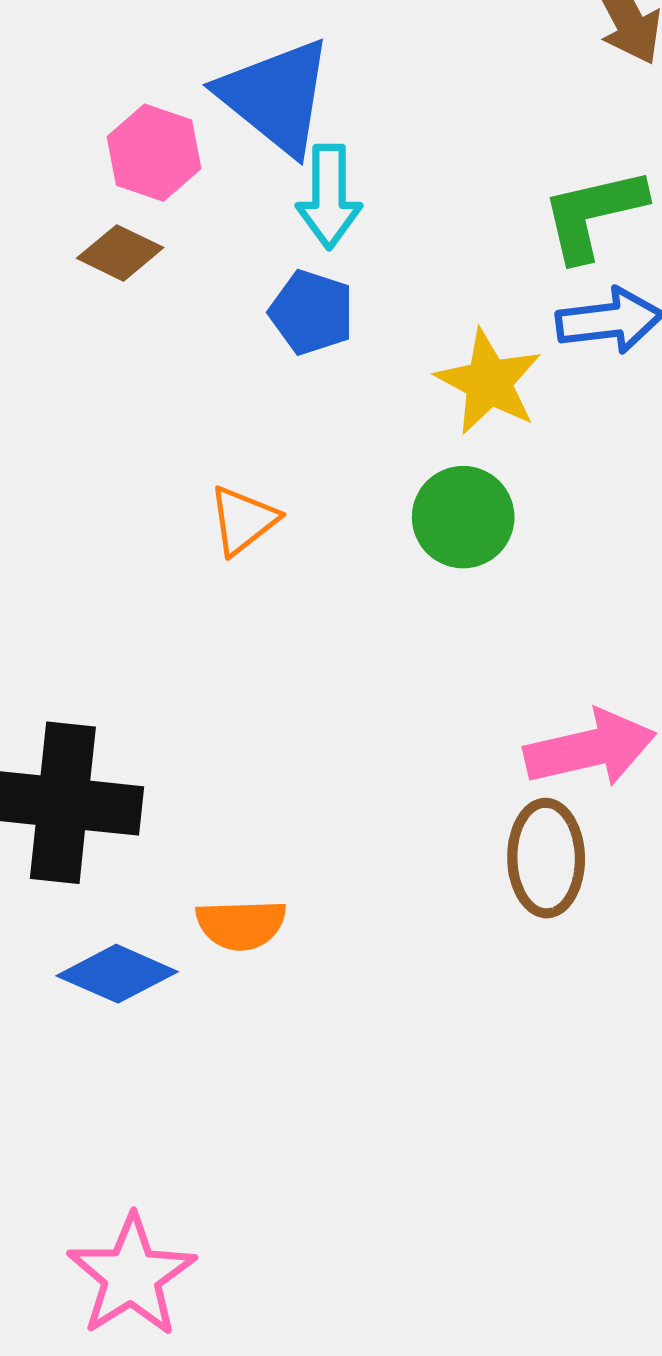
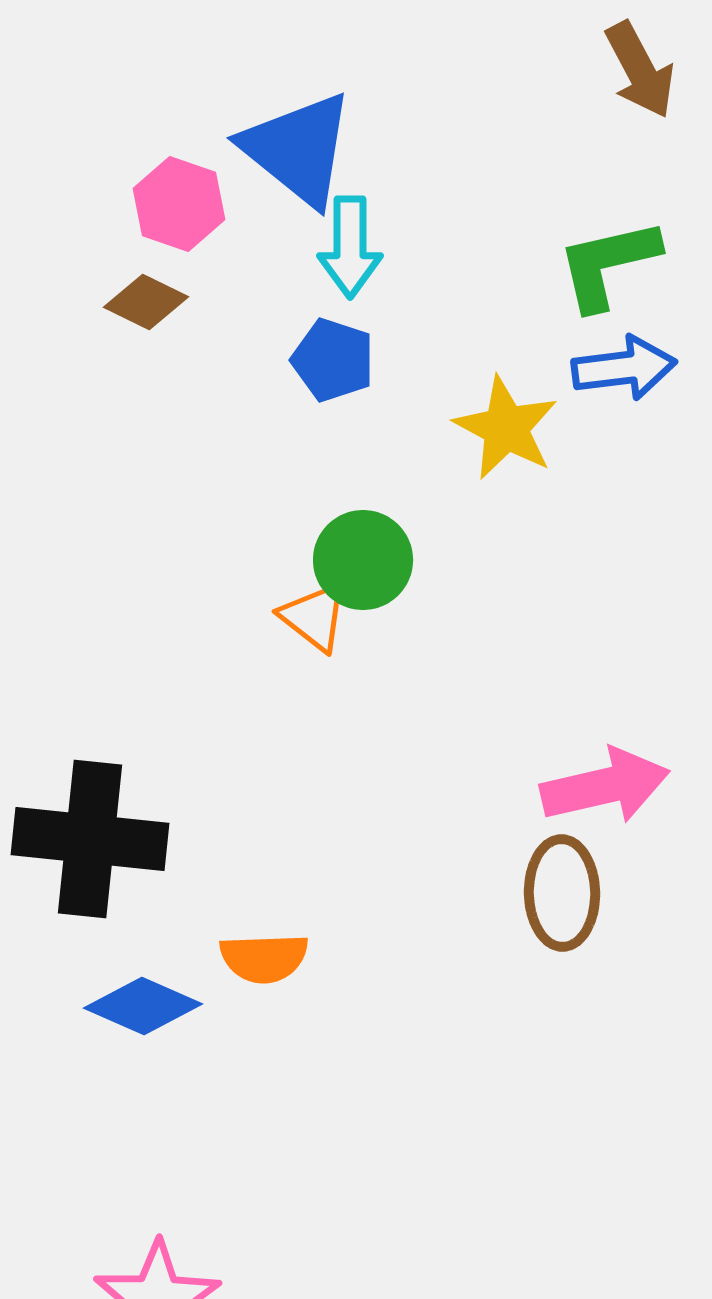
green circle: (463, 517) -> (363, 560), moved
orange triangle: (243, 520) -> (314, 617), moved, turned -44

